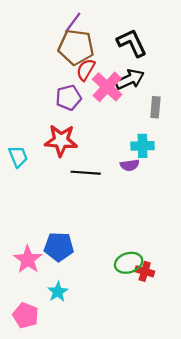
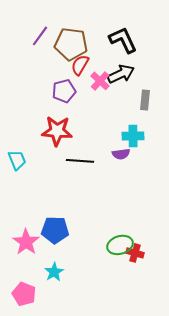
purple line: (73, 23) -> (40, 36), moved
pink cross: (107, 87) -> (100, 81), size x0.7
cyan trapezoid: (18, 157) -> (17, 160), moved

